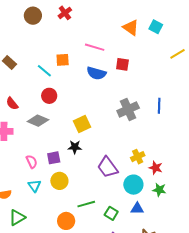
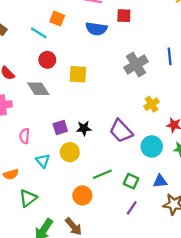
orange square: (63, 60) -> (57, 19), turned 32
gray diamond: (38, 121) -> (38, 89), turned 40
yellow square: (82, 124) -> (78, 74), moved, turned 36
black star: (75, 147) -> (84, 128), moved
yellow cross: (138, 157) -> (151, 104), moved
pink semicircle: (32, 162) -> (24, 136), moved, turned -144
blue triangle: (137, 209) -> (160, 181), moved

